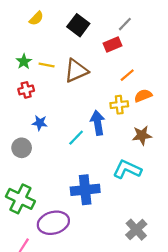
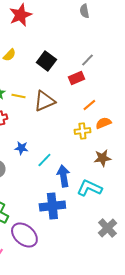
blue star: (40, 123) -> (21, 148), moved
blue arrow: (98, 123) -> (63, 176), moved
purple ellipse: (53, 223) -> (24, 235), turned 56
gray cross: (136, 230) -> (107, 228), moved

